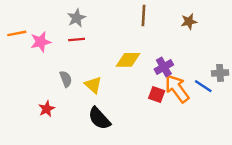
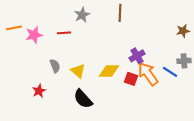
gray star: (77, 18) -> (82, 15), moved
brown star: (189, 22) -> (183, 31), moved
yellow diamond: (128, 60) -> (109, 71), moved

